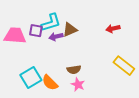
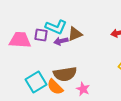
cyan L-shape: (51, 23) -> (56, 27), turned 40
brown semicircle: (74, 70) -> (65, 74), moved, size x1.6

